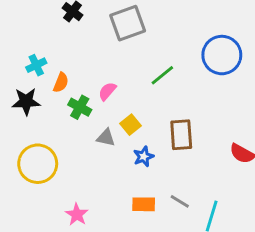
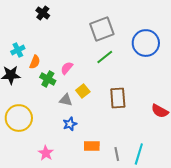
gray square: (128, 23) -> (102, 29), moved
blue star: (144, 156) -> (70, 124), moved
gray line: (180, 201) -> (117, 154), moved, turned 48

